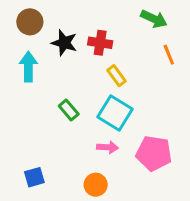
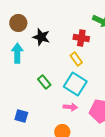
red cross: (100, 43) -> (81, 38), moved
blue square: (34, 177) -> (21, 116), moved, turned 32

